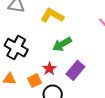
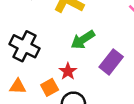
purple rectangle: (75, 70) -> (111, 62), moved

